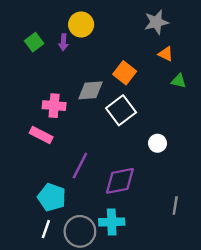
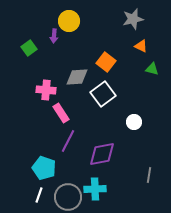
green square: (34, 42) -> (29, 48), moved
pink rectangle: (41, 135) -> (61, 113), moved, turned 30

